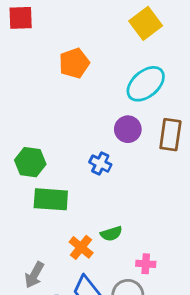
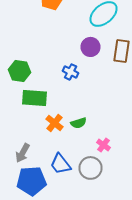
orange cross: (81, 247) -> (54, 123), moved
pink cross: (146, 264) -> (104, 145), turned 32

